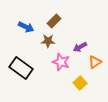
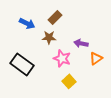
purple arrow: (80, 47) -> (81, 43), turned 40
yellow square: (80, 83) -> (69, 81), moved

